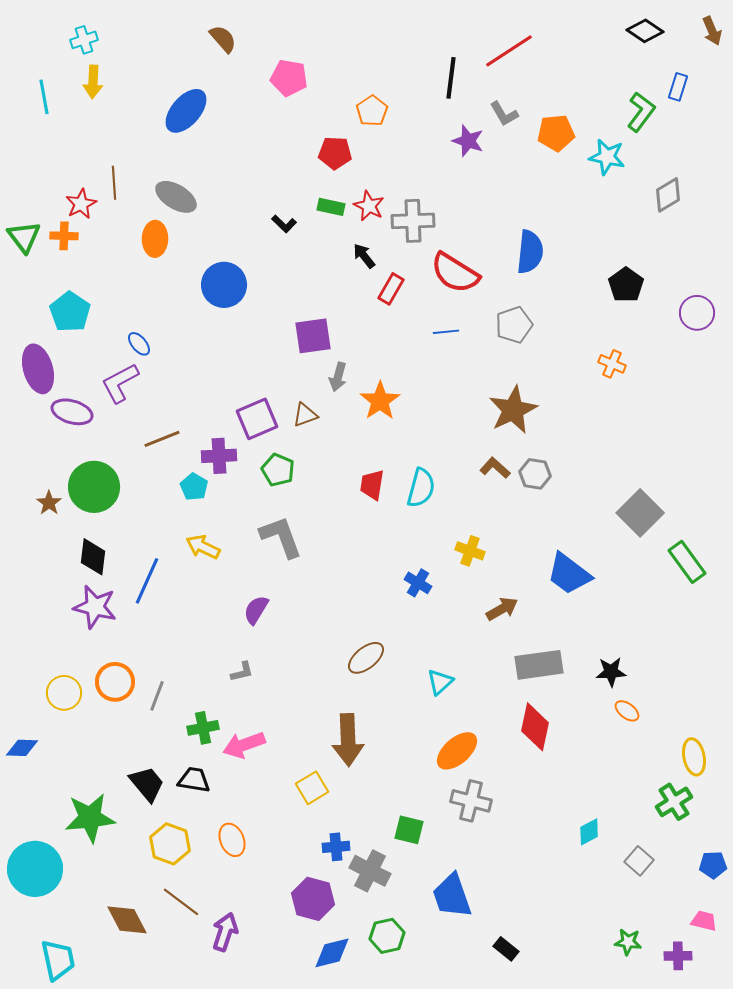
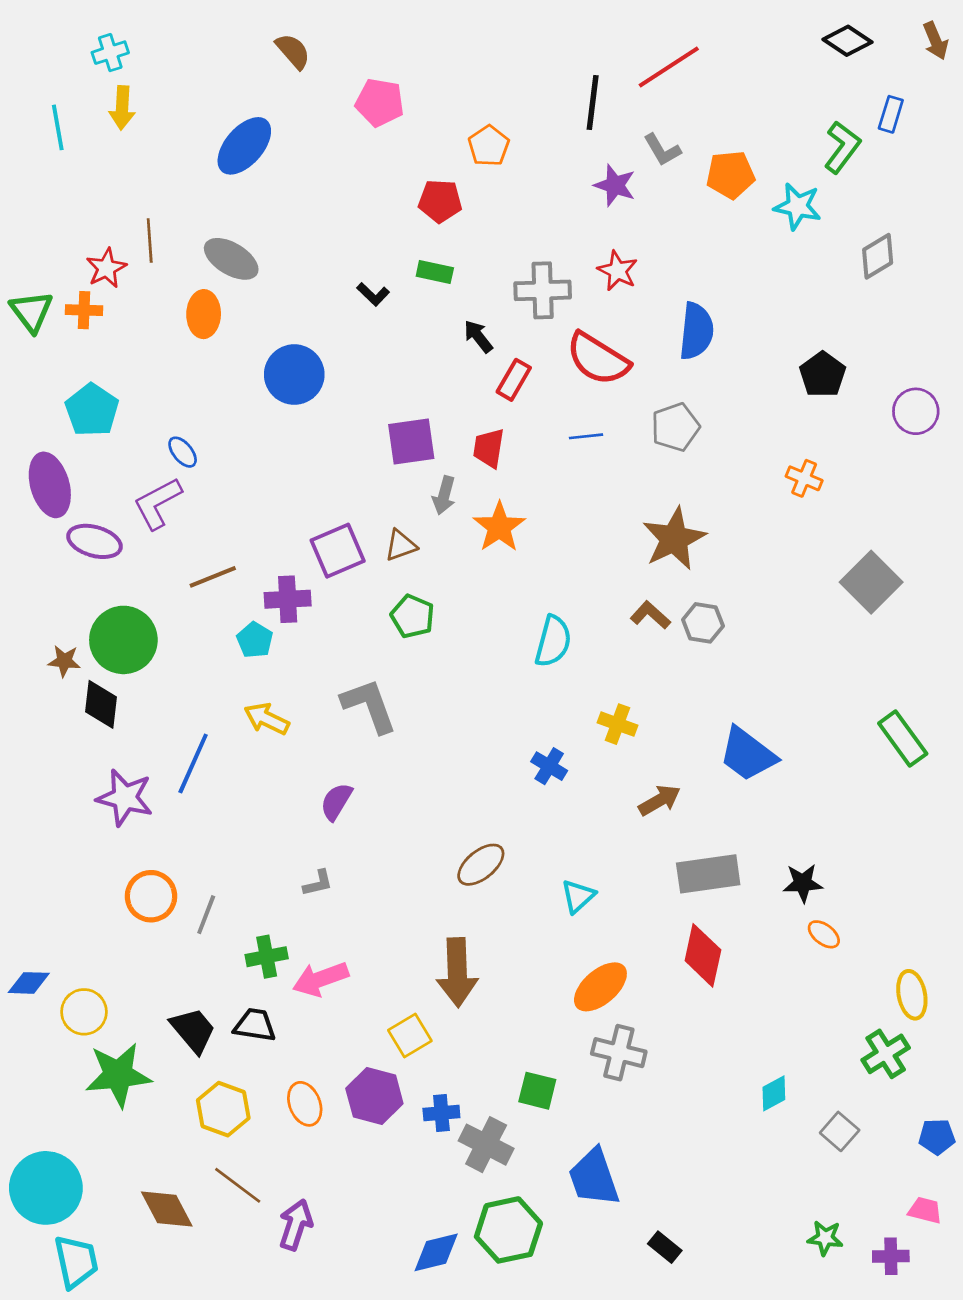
red star: (369, 206) -> (618, 271), moved
green pentagon: (278, 470) -> (413, 616), moved
red trapezoid: (372, 485) -> (489, 448), moved
brown star: (49, 503) -> (64, 661), turned -30
gray square: (640, 513) -> (871, 582), moved
black diamond: (93, 557) -> (101, 704), moved
yellow circle: (64, 693) -> (84, 1012), moved
cyan circle: (35, 869) -> (46, 1188), moved
purple hexagon: (313, 899) -> (374, 1096), moved
green hexagon: (387, 936) -> (508, 1230), size x1.4

